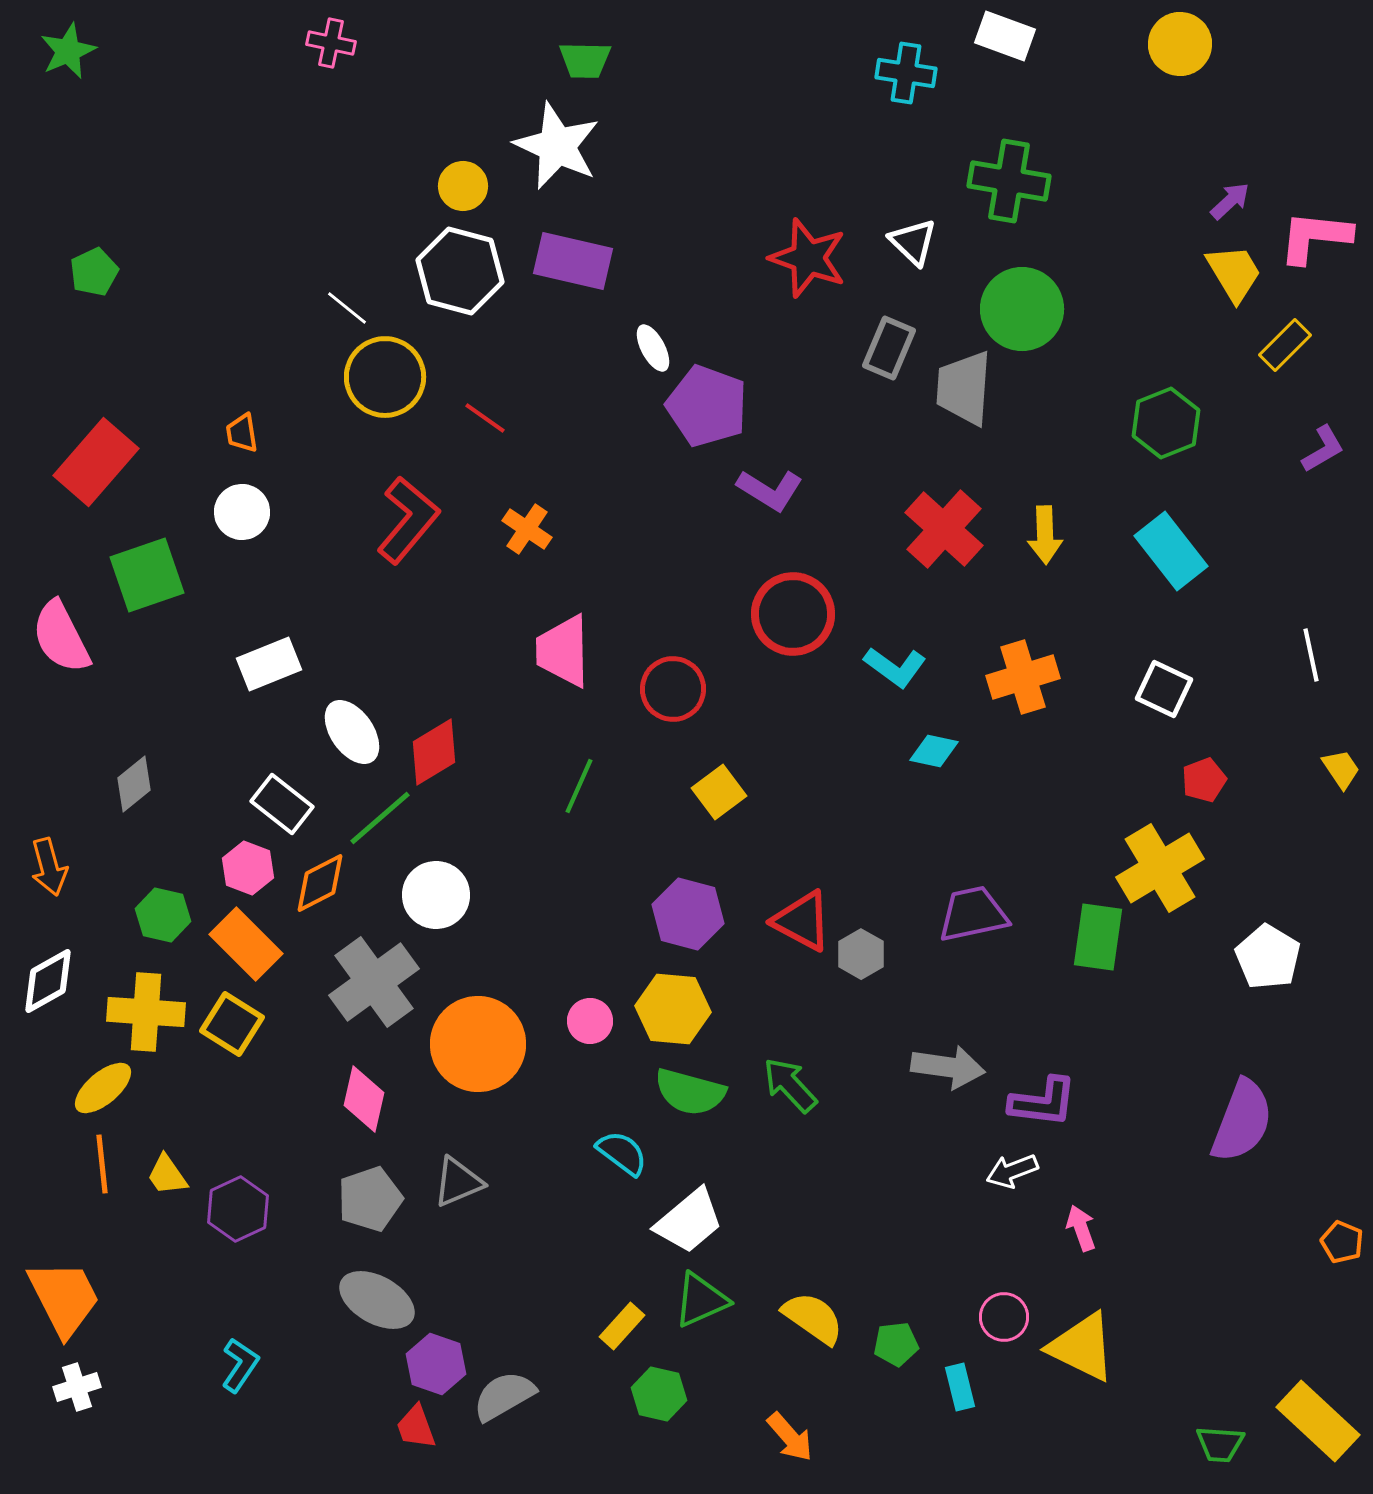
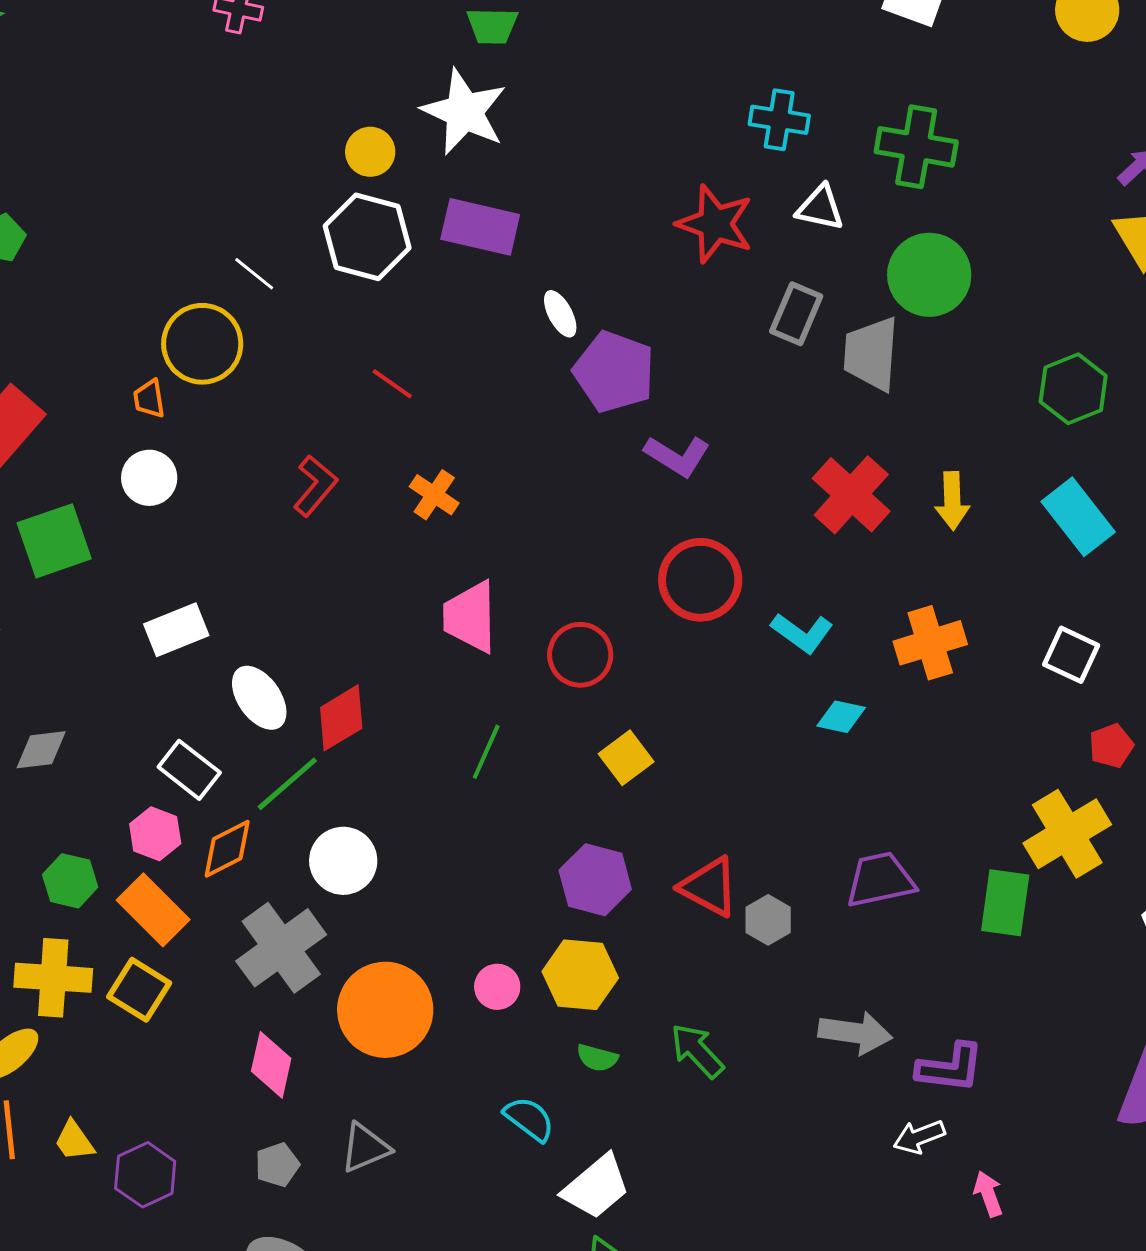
cyan cross: (906, 73) -> (779, 120), moved
white triangle: (913, 242) -> (820, 208), turned -32
yellow circle: (385, 377) -> (202, 344), moved
red L-shape: (408, 520) -> (315, 486), size x0.7
gray diamond: (134, 784) -> (41, 750), turned 32
green semicircle: (690, 1092) -> (597, 1058), size x0.6
gray pentagon: (370, 1199) -> (277, 1165), size x0.7

